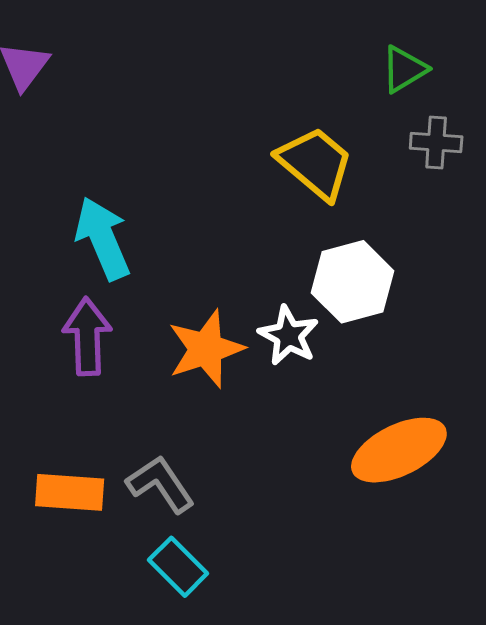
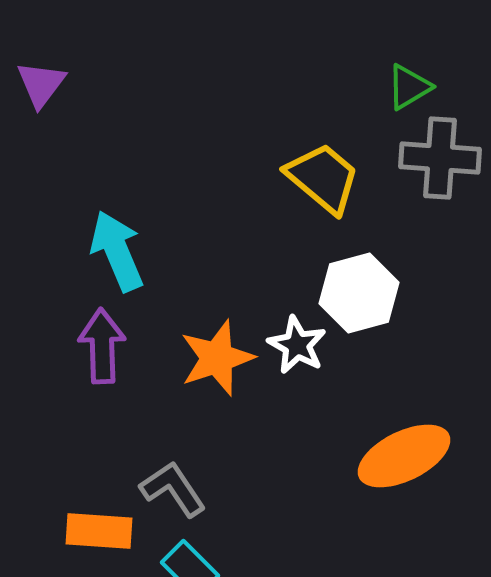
gray cross: (436, 142) -> (440, 158), size x1.6
orange rectangle: (70, 492) -> (99, 531), moved

